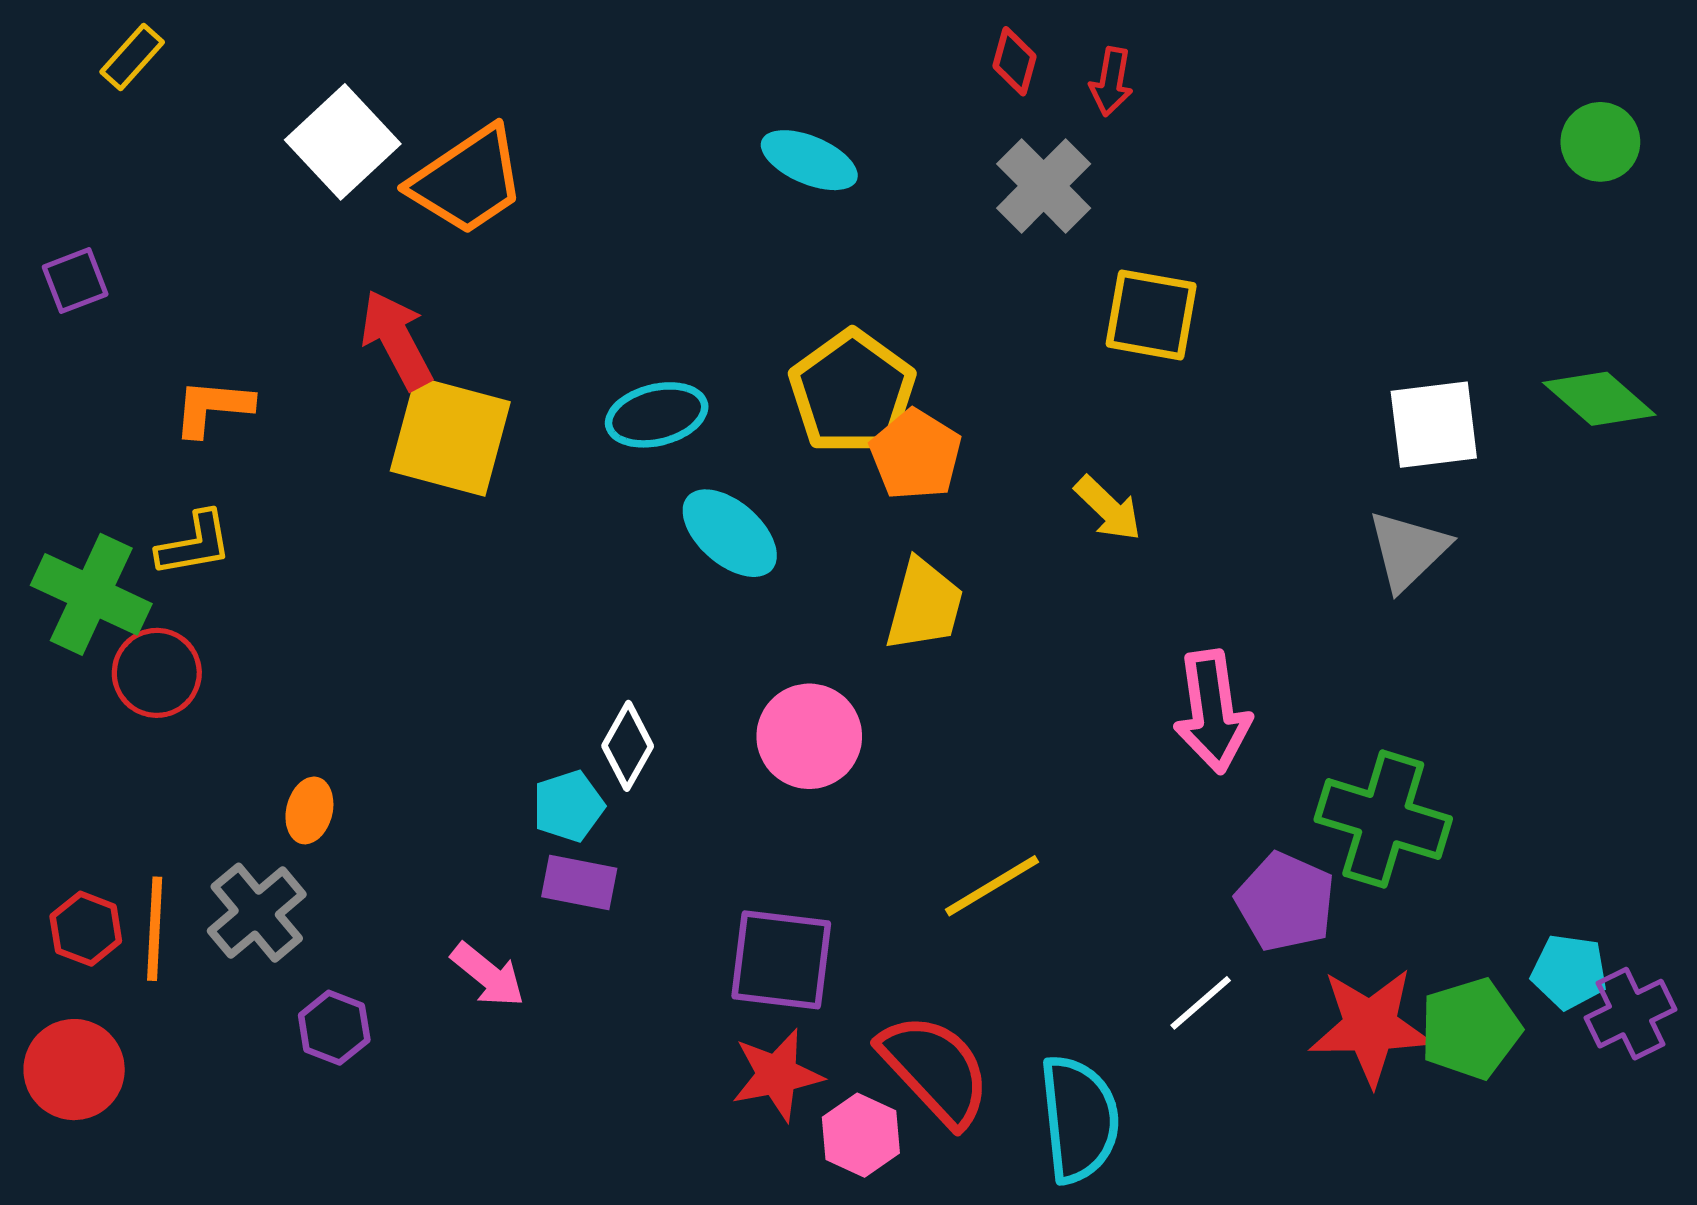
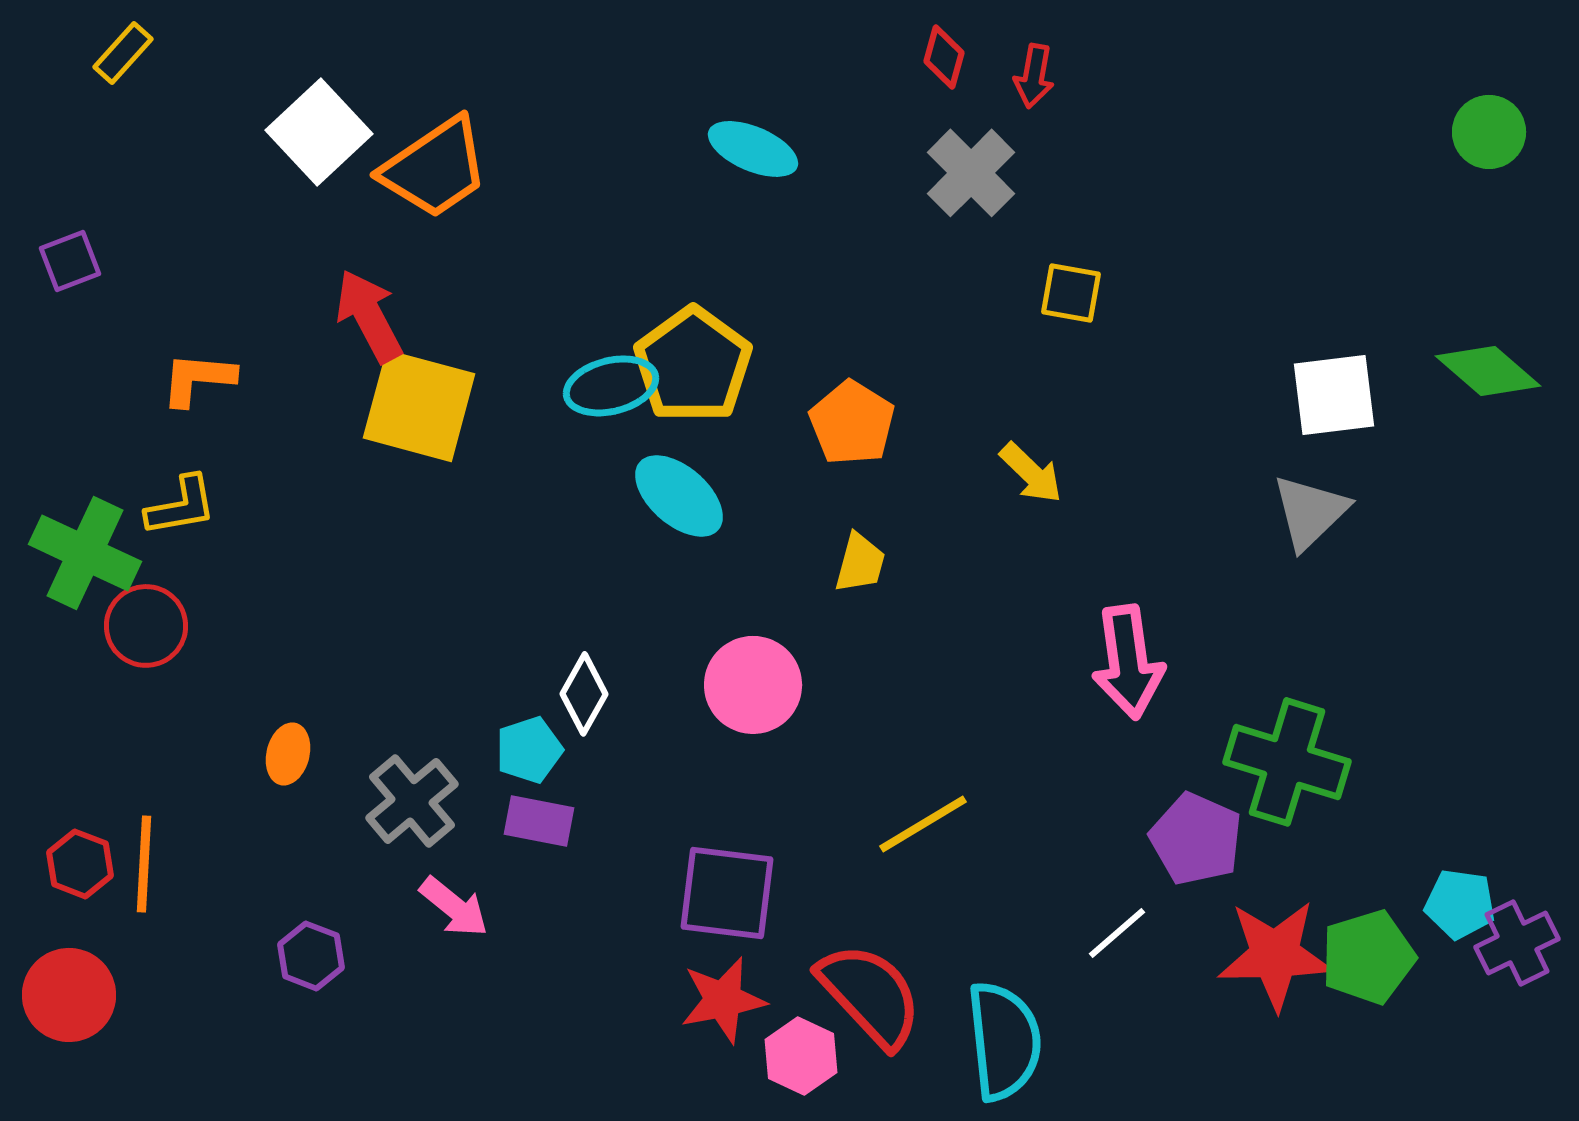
yellow square: (1151, 315) -> (1071, 293), size x0.7
yellow pentagon: (852, 392) -> (693, 365), moved
yellow trapezoid: (924, 605) -> (860, 563), size x0.7
gray cross: (257, 913) -> (412, 801), moved

